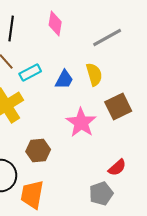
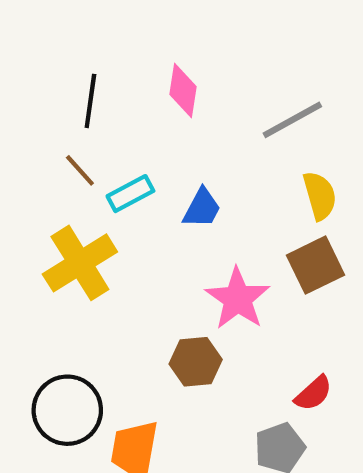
yellow semicircle: (94, 74) -> (320, 196), moved
brown hexagon: (38, 150) -> (196, 362), moved

